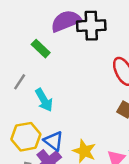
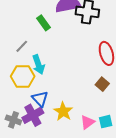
yellow hexagon: (26, 137) -> (23, 76), moved

